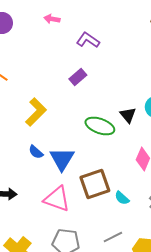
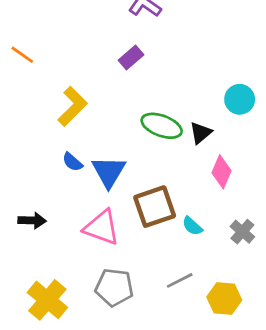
black triangle: (128, 115) -> (201, 133), moved, turned 30

